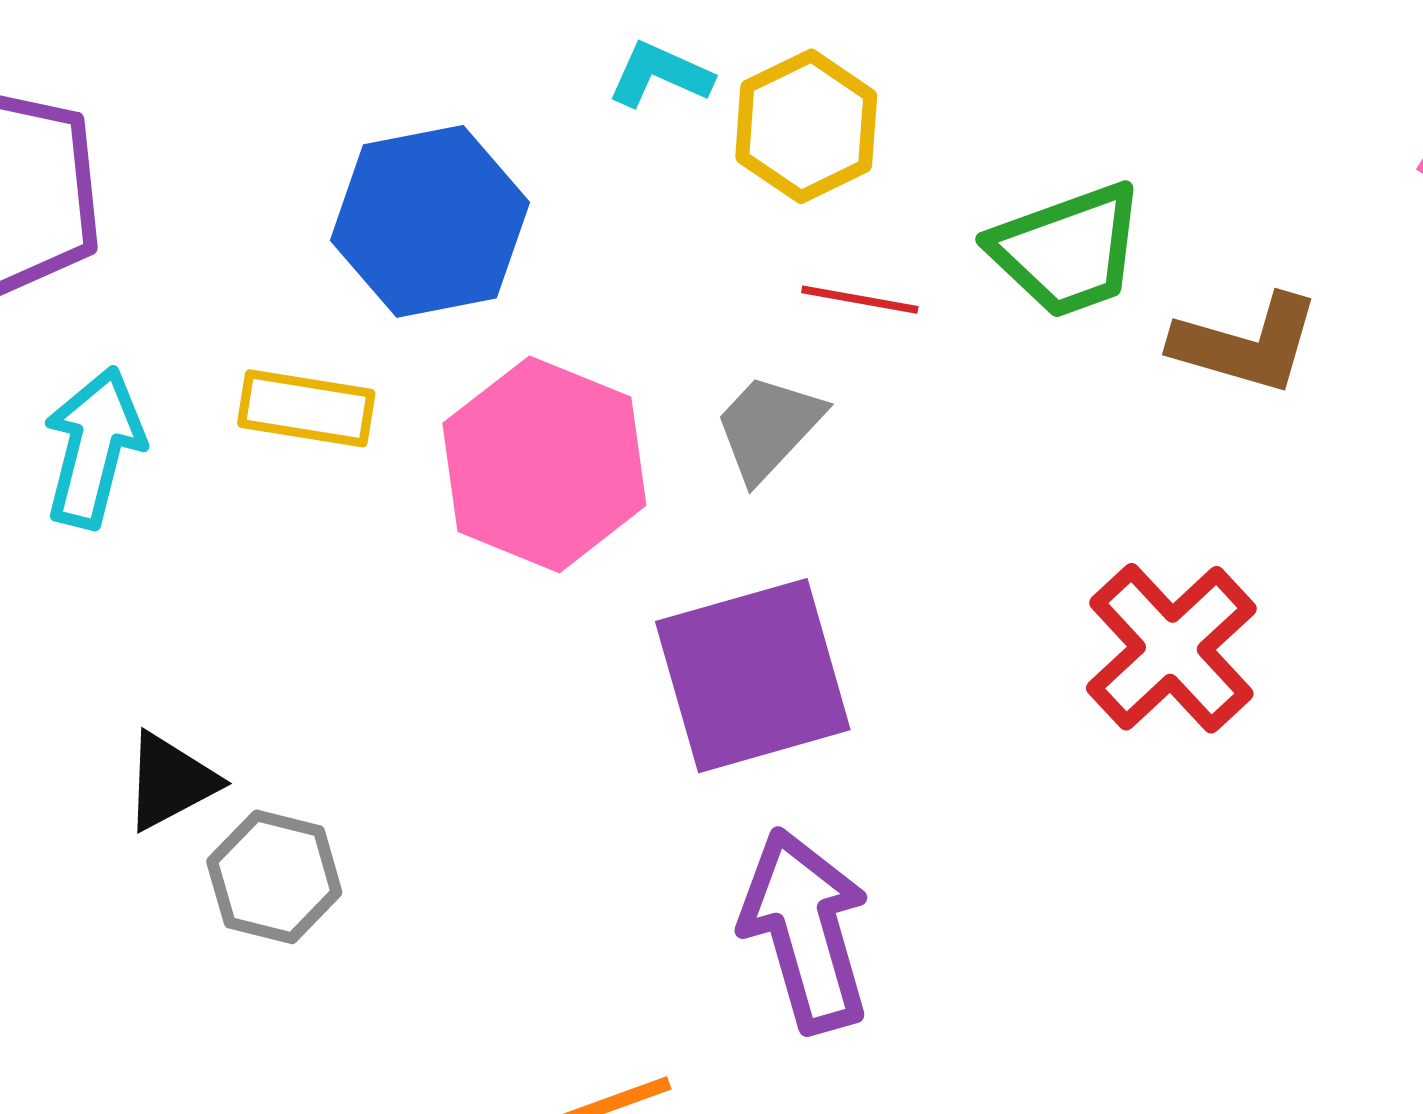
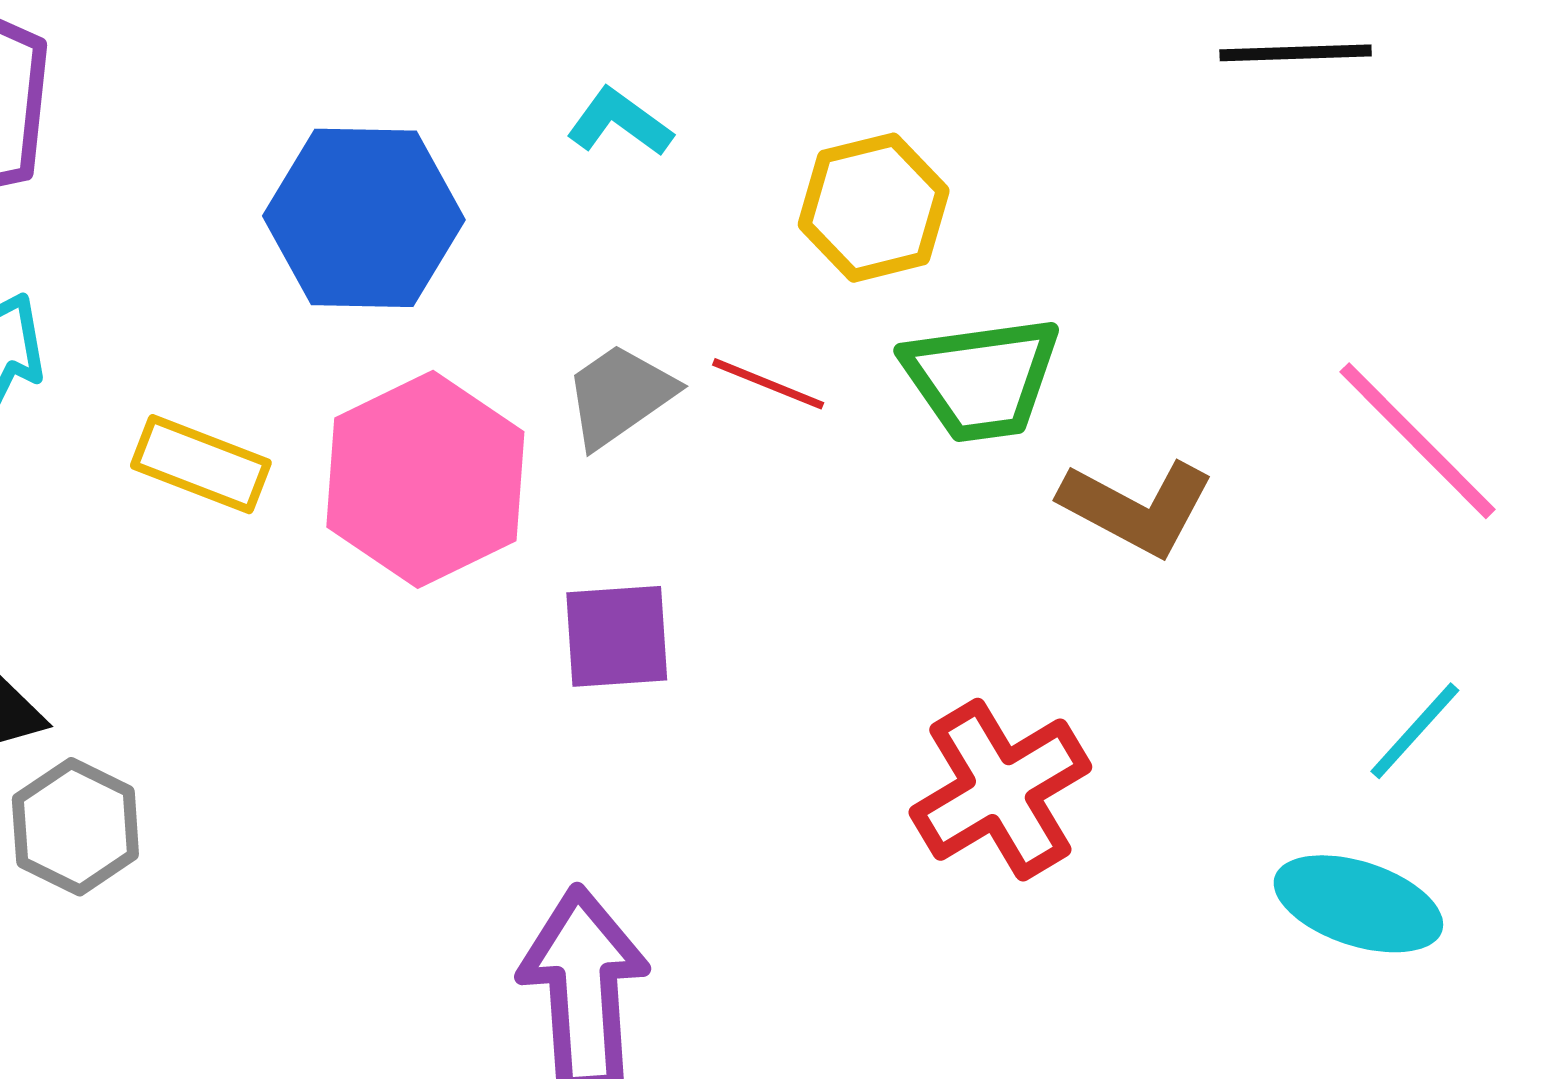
yellow hexagon: (806, 126) -> (874, 208), moved
yellow rectangle: (306, 408) -> (201, 464), moved
gray trapezoid: (768, 427) -> (620, 395), moved
purple square: (753, 676) -> (617, 636), moved, size x0.6

